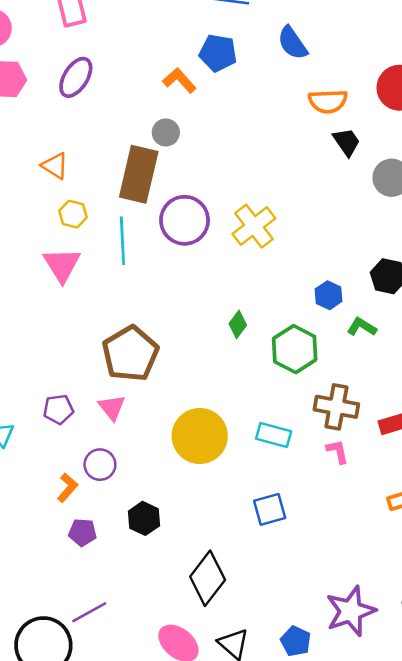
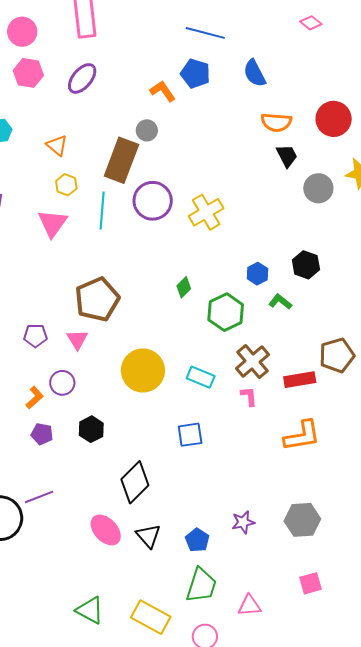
brown cross: (336, 407) -> (252, 361), turned 32
purple star: (351, 611) -> (243, 522), size x0.6

